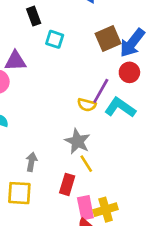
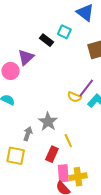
black rectangle: (34, 16) -> (46, 40), moved, turned -40
cyan square: (55, 39) -> (64, 32), moved
purple triangle: (15, 61) -> (26, 57), turned -48
gray star: (77, 141) -> (48, 122), moved

